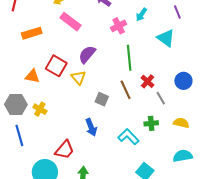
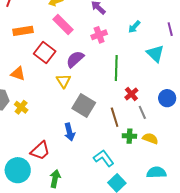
pink cross: (119, 26) -> (99, 35), moved
red square: (56, 66) -> (45, 53), moved
brown line: (126, 90) -> (115, 117), moved
gray square: (102, 99) -> (84, 105), size x1.6
yellow semicircle: (181, 123) -> (150, 138), moved
cyan L-shape: (128, 137) -> (104, 158), moved

